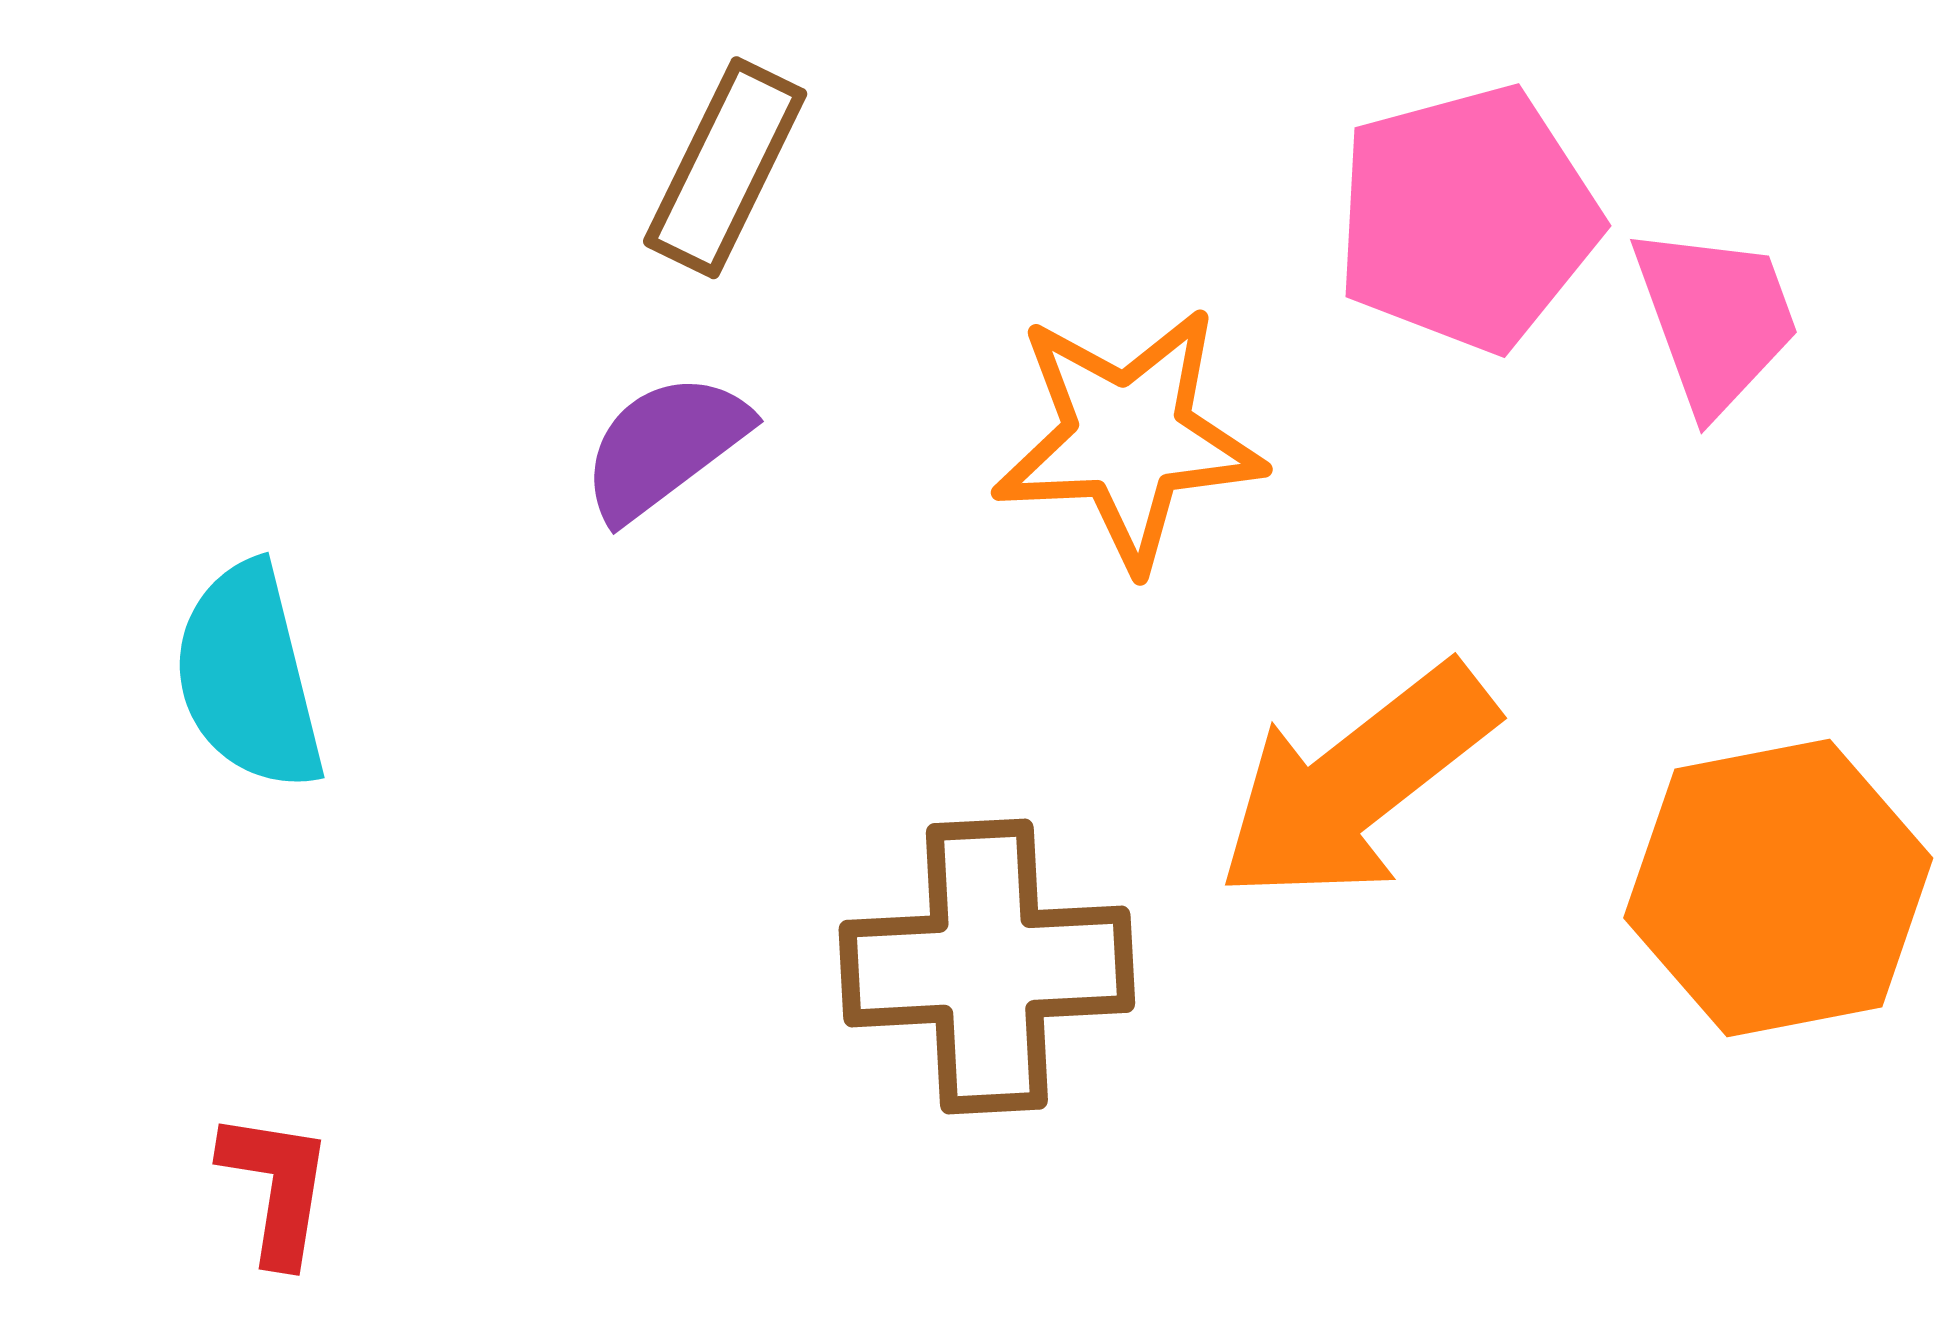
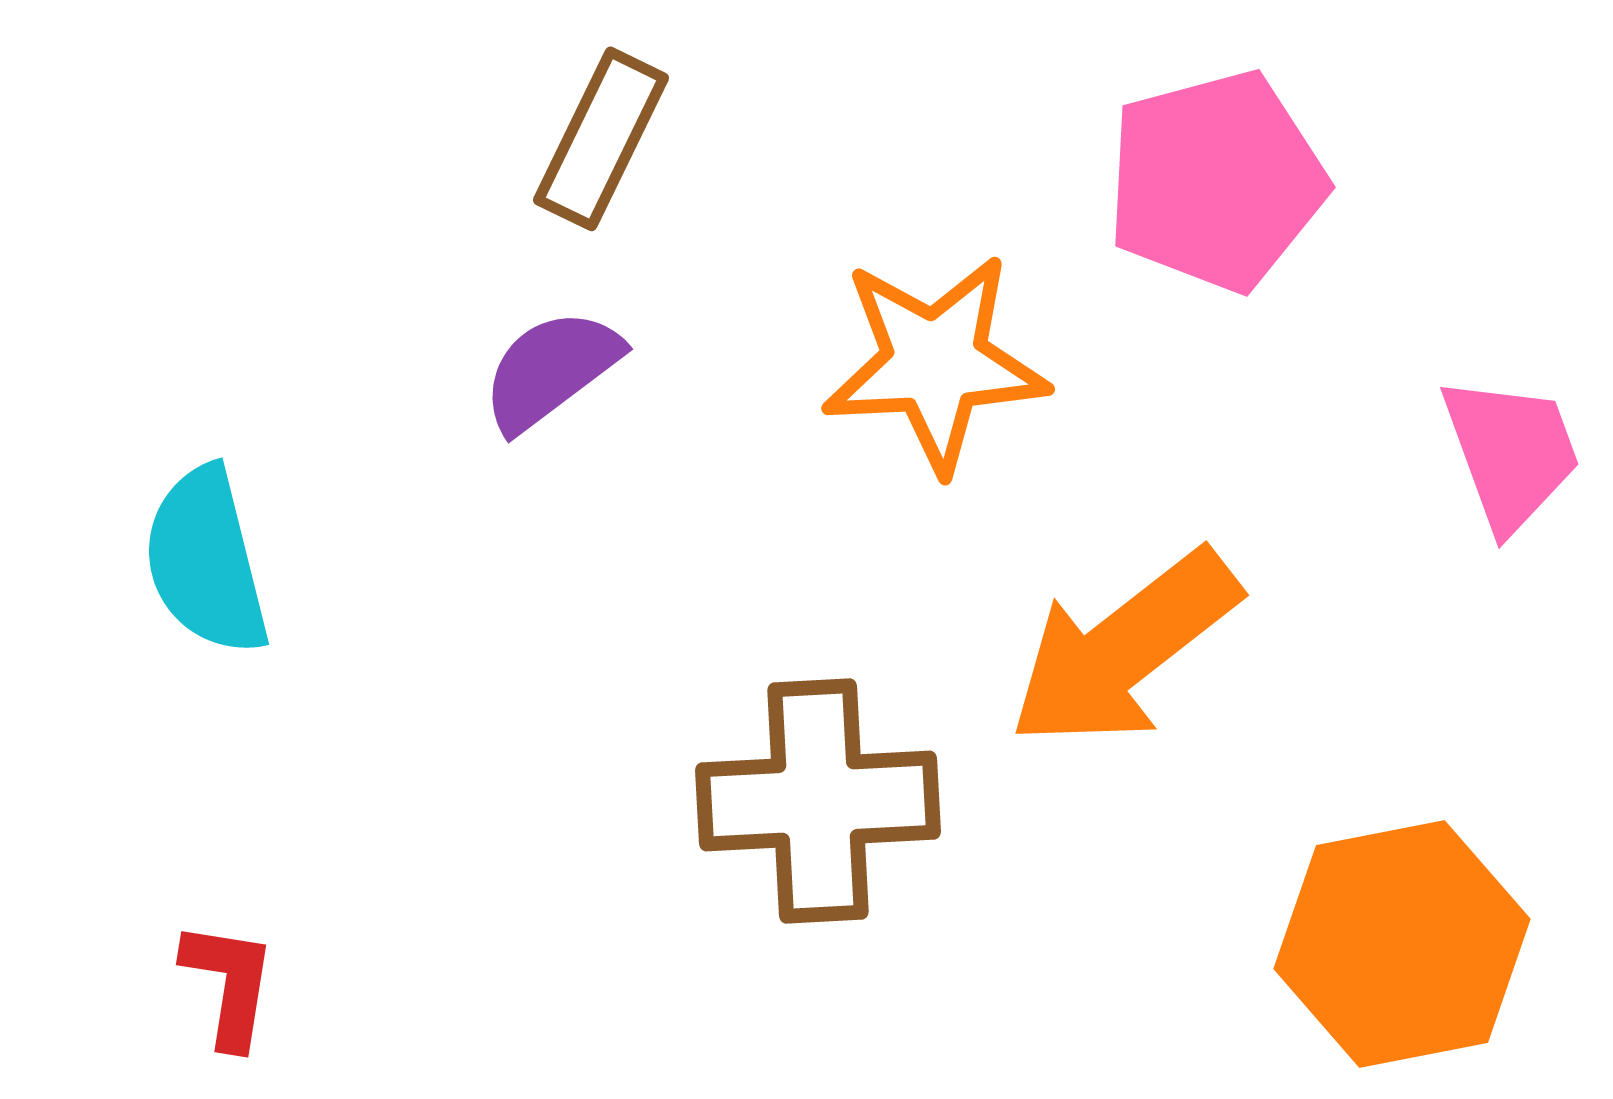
pink trapezoid: (1716, 319) -> (1511, 453), moved
orange hexagon: (1778, 888) -> (1402, 944), moved

